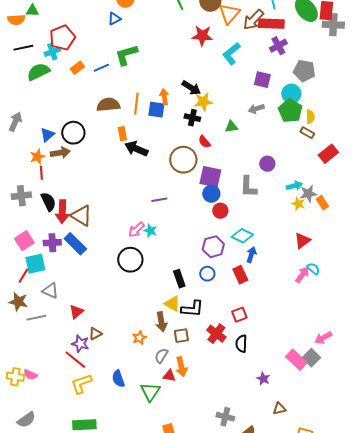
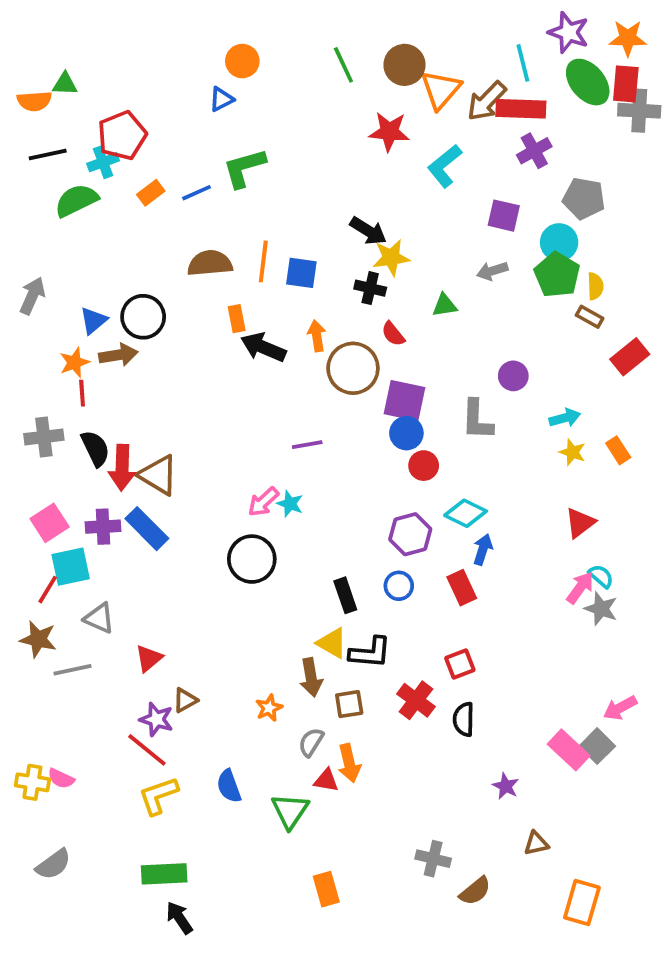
orange arrow: (164, 97) -> (317, 336), moved
gray star: (308, 194) -> (601, 609), moved, turned 30

